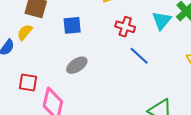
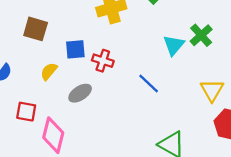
red cross: (125, 27) -> (103, 61), moved
yellow semicircle: (25, 32) -> (49, 71), moved

